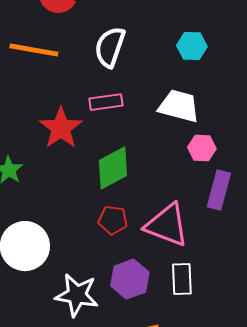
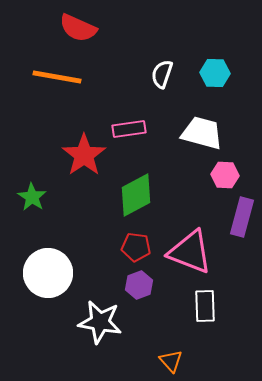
white semicircle: (110, 47) -> (162, 74), moved, size x0.7
purple hexagon: (130, 279) -> (139, 285), moved, size x0.7

